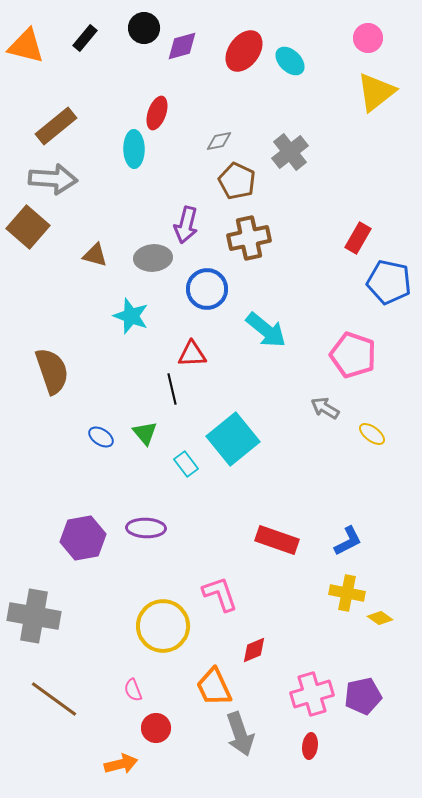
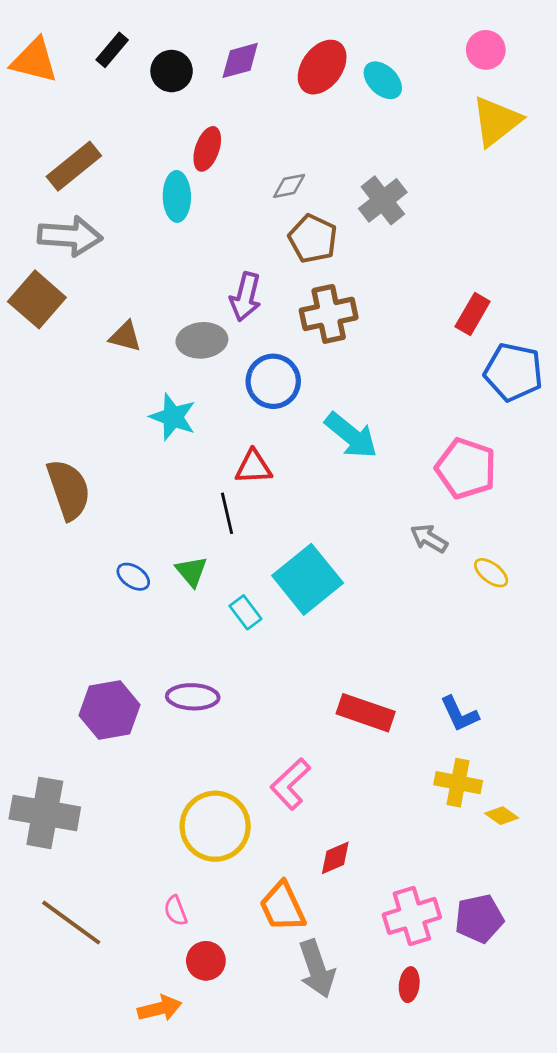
black circle: (144, 28) -> (172, 71), moved
blue L-shape: (348, 541) -> (459, 714), turned 92
pink L-shape: (220, 594) -> (290, 784), turned -114

